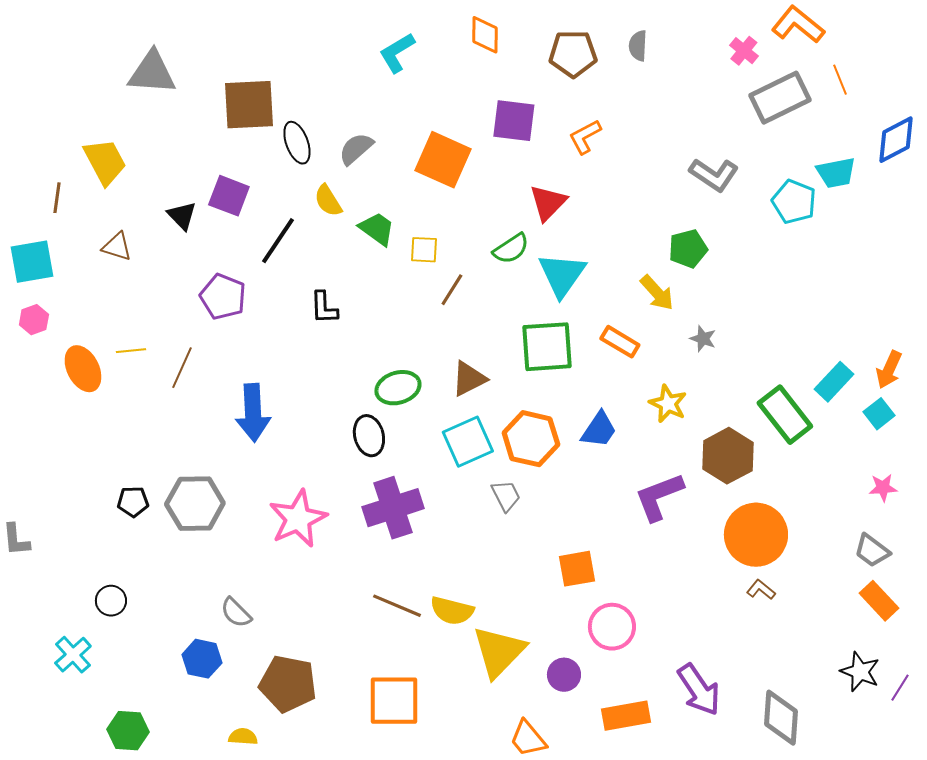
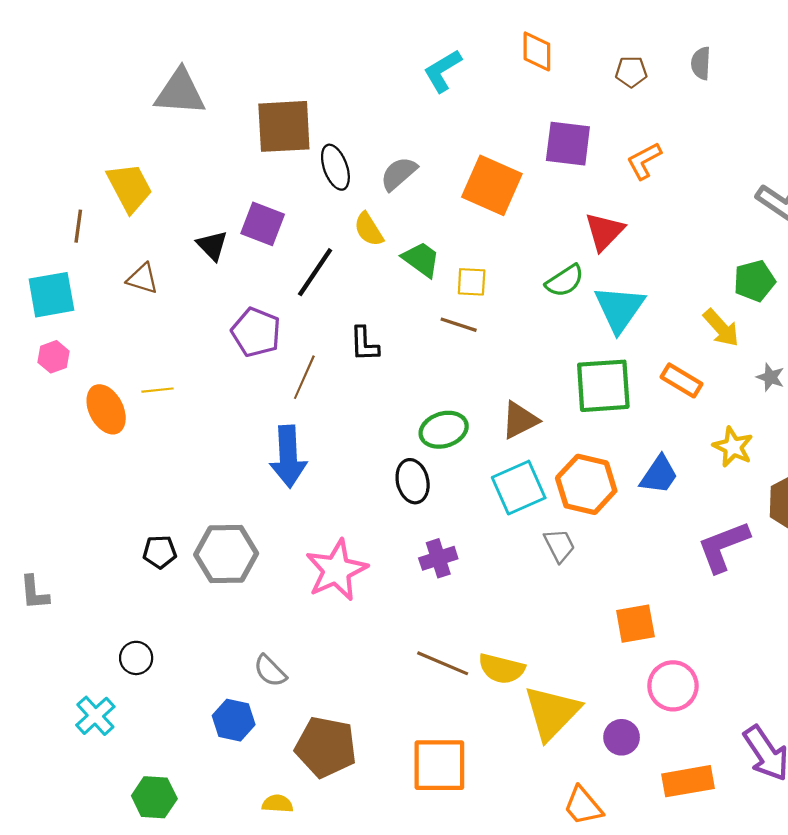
brown pentagon: (573, 54) -> (631, 72), size x0.6
brown line: (452, 290) -> (459, 325), moved, turned 76
brown line: (182, 368) -> (304, 377), moved
purple cross: (393, 508) -> (438, 558), size x0.6

